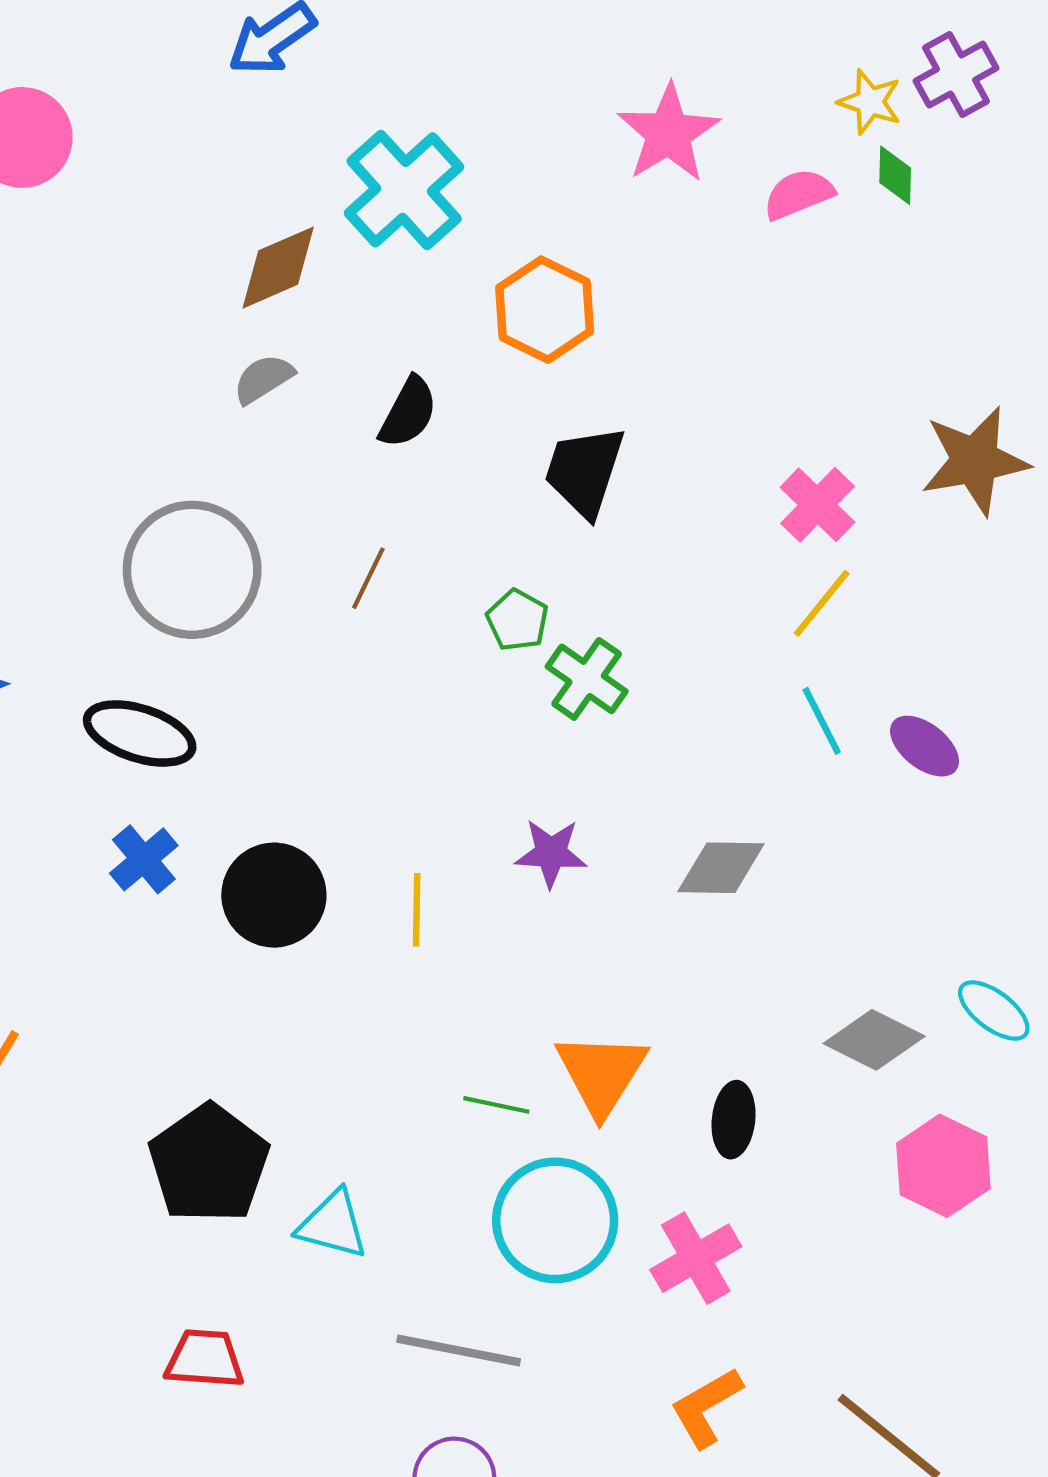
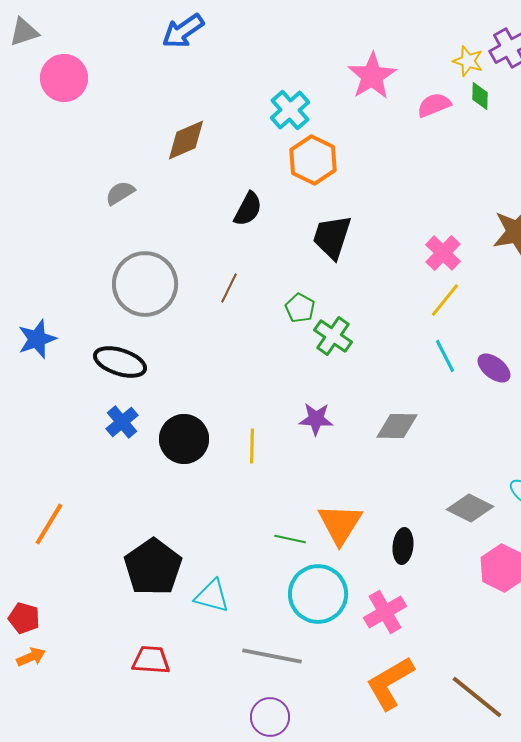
cyan cross: (404, 190) -> (290, 110), moved, size x0.7
gray semicircle: (263, 379) -> (120, 193), moved
orange L-shape: (706, 1407) -> (390, 683), size x1.4

